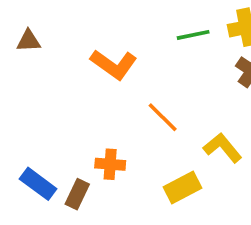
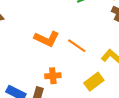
orange L-shape: (114, 64) -> (47, 39), moved

